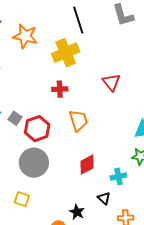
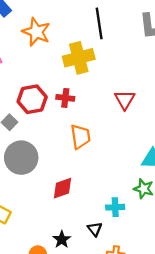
red hexagon: (37, 129) -> (32, 99), moved
gray circle: (34, 163) -> (21, 158), moved
red diamond: (87, 165) -> (63, 188), moved

